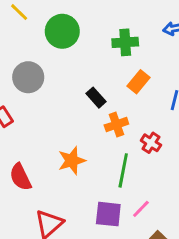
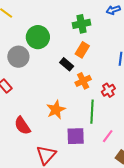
green circle: (62, 31) -> (38, 37), moved
orange rectangle: (139, 82) -> (82, 50), moved
red cross: (151, 143) -> (108, 90), turned 32
purple square: (108, 214) -> (76, 136), moved

